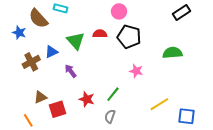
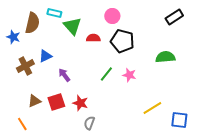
brown semicircle: (38, 18) -> (32, 23), turned -125
green triangle: (76, 41) -> (72, 26), moved
green line: (113, 94) -> (106, 74), moved
red square: (57, 109) -> (56, 102), moved
gray semicircle: (110, 116) -> (89, 123), moved

